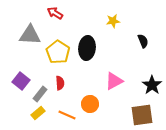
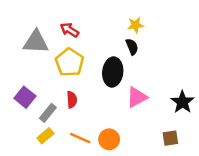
red arrow: (55, 13) -> (69, 30), moved
black semicircle: (143, 41) -> (132, 47), moved
black ellipse: (87, 48) -> (113, 72), moved
orange circle: (90, 104) -> (109, 139), moved
brown square: (142, 115) -> (170, 138), size x0.6

